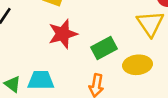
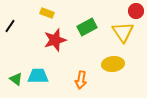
green rectangle: (104, 48) -> (87, 27), moved

